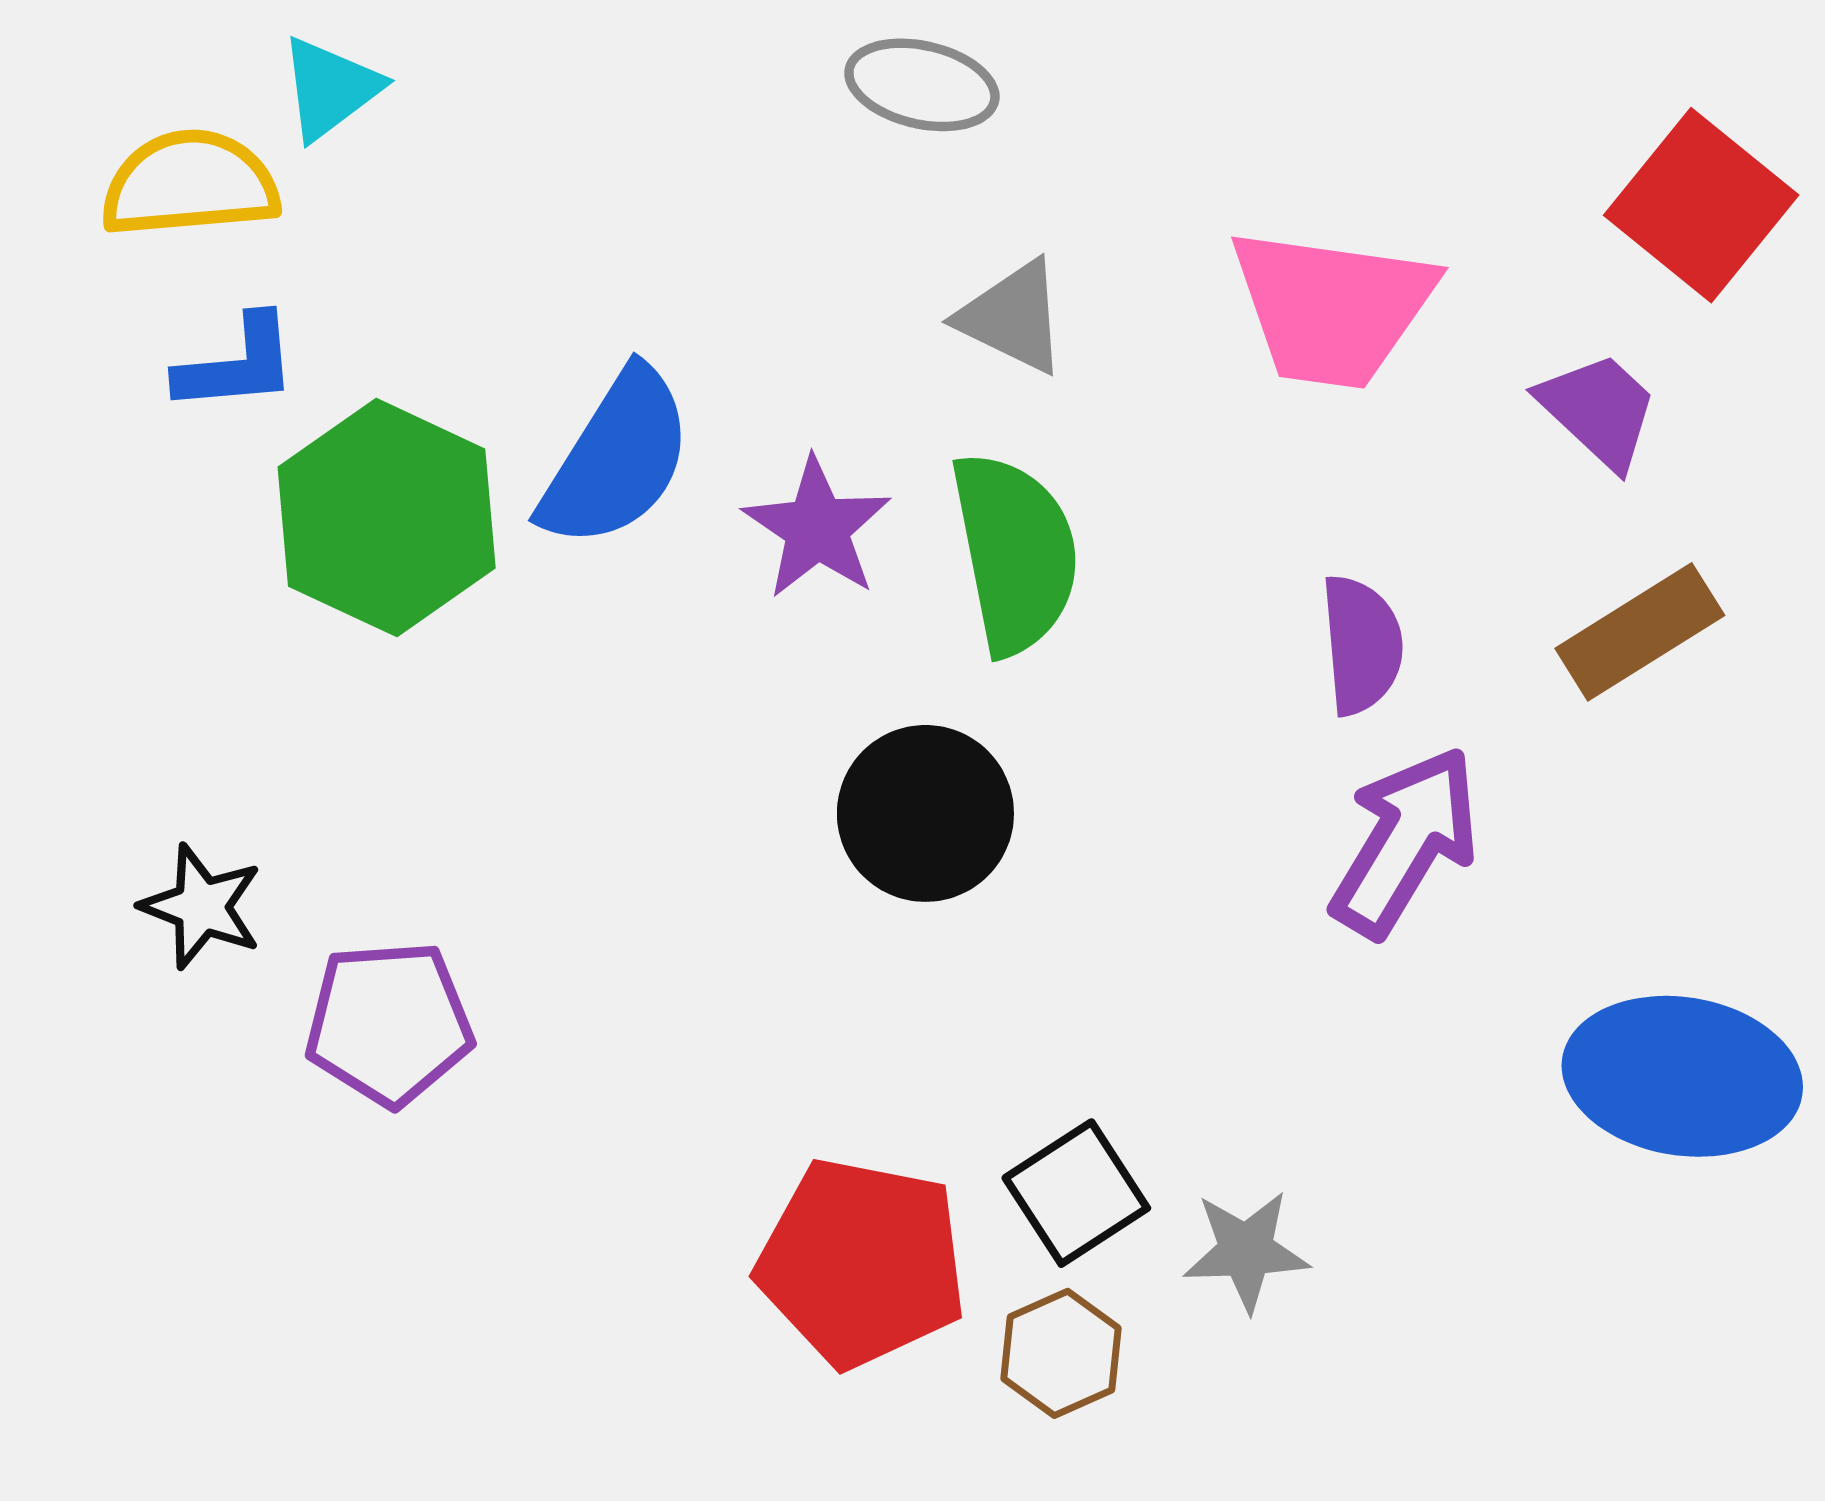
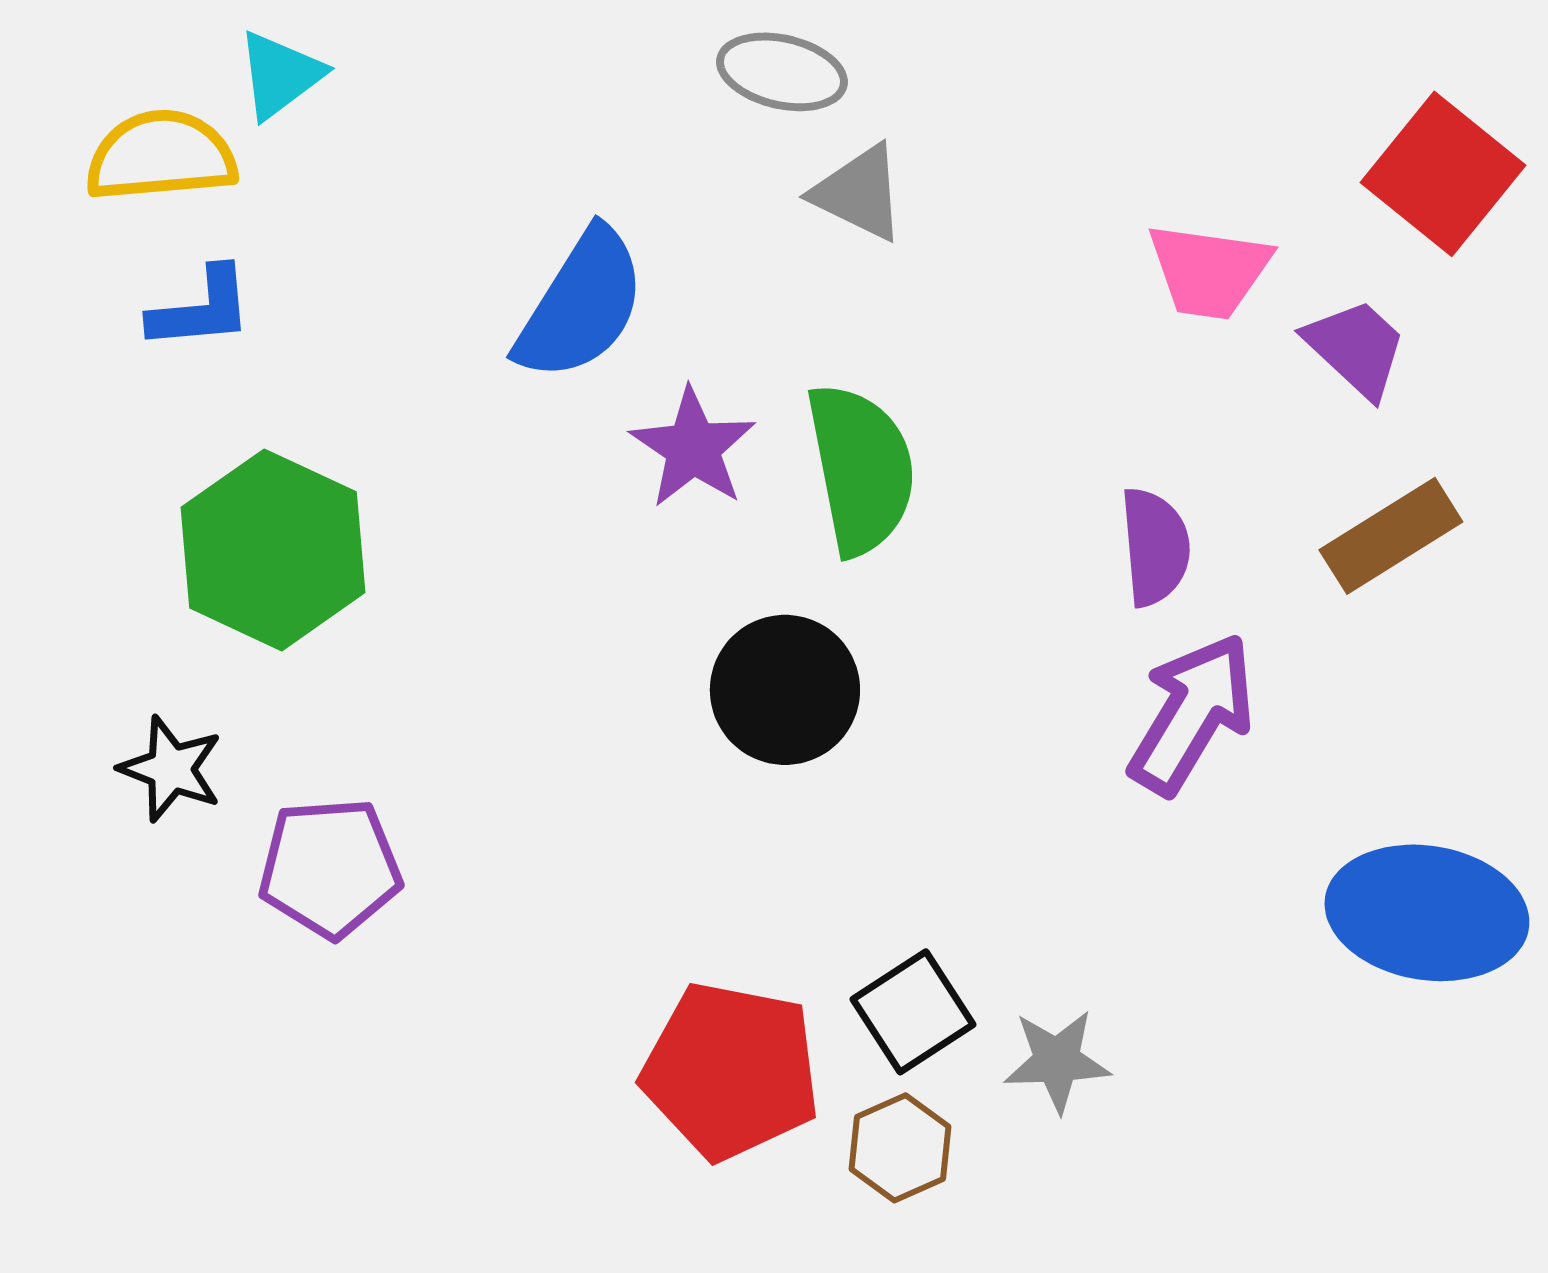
pink trapezoid: (1332, 308) -> (1209, 271), moved, size x0.7
gray triangle: (1013, 317) -> (859, 193), moved
blue semicircle: (617, 459) -> (581, 305), moved
green hexagon: (387, 518) -> (273, 550), moved

